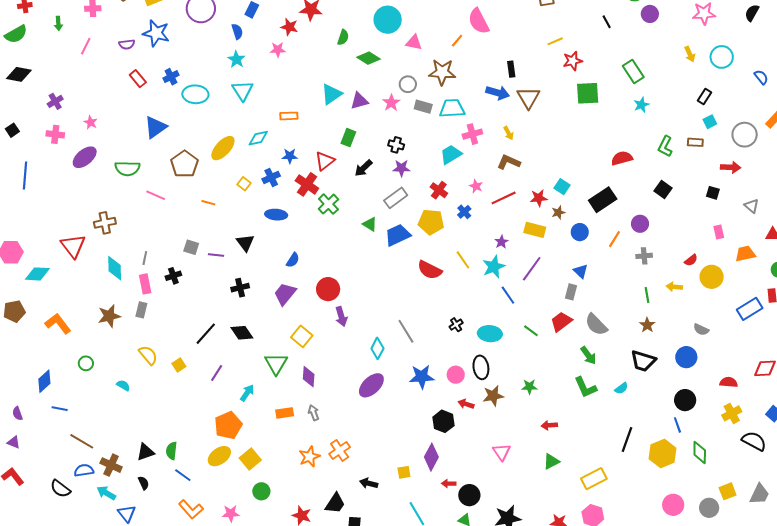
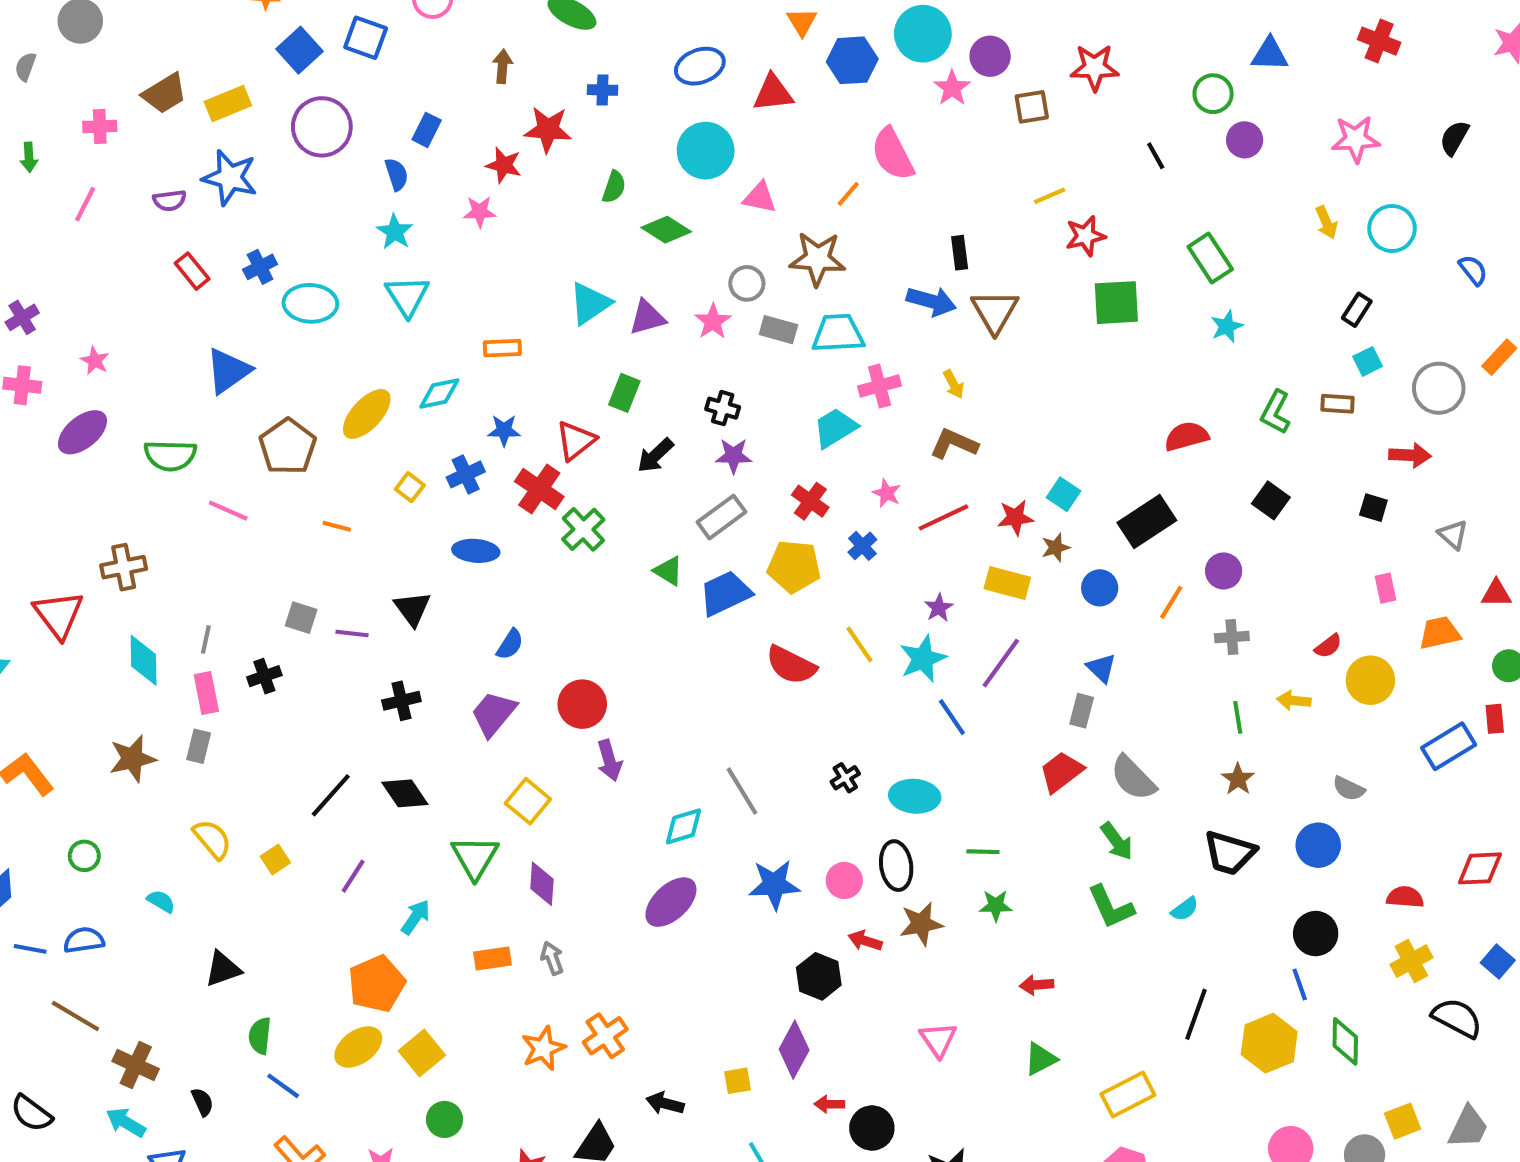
green line: (531, 331) -> (983, 852), moved, turned -35
cyan diamond: (377, 348) -> (683, 826), turned 45
black triangle: (145, 452) -> (223, 969), moved
blue semicircle: (84, 470) -> (84, 940), moved

